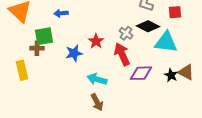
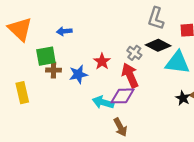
brown cross: (37, 48) -> (53, 70), moved
purple diamond: (141, 73) -> (122, 96), moved
brown arrow: (97, 102) -> (120, 127), moved

